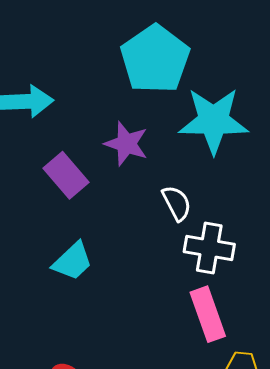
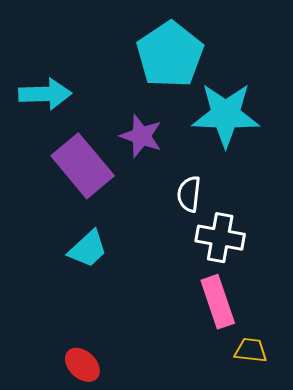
purple rectangle: (66, 175) -> (83, 166), size x1.4
white semicircle: (177, 203) -> (189, 194), turned -147

